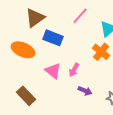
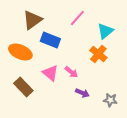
pink arrow: (74, 70) -> (71, 72), turned -80
brown rectangle: (26, 96) -> (23, 87), moved

